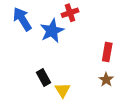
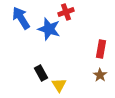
blue star: (52, 31) -> (49, 29), turned -30

